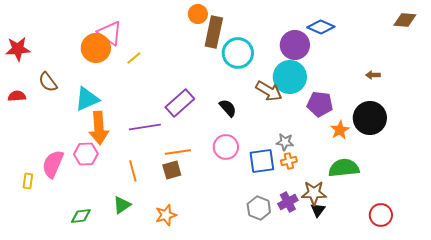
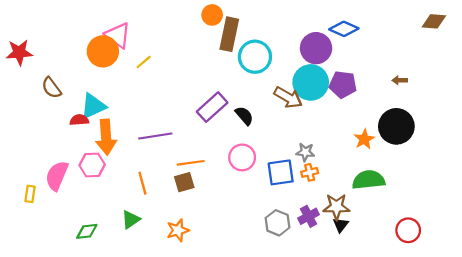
red semicircle: (17, 96) -> (79, 120), moved
purple rectangle: (180, 103) -> (212, 107), moved
purple pentagon: (320, 104) -> (343, 85), moved

